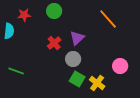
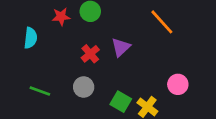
red star: (24, 15) -> (61, 17), moved
gray circle: (73, 59) -> (84, 87), moved

